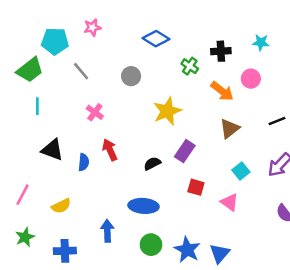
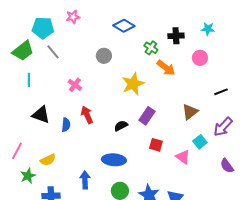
gray line: (81, 71) -> (53, 52), moved
orange arrow: (222, 91) -> (166, 68), moved
brown triangle: (230, 129) -> (190, 112), moved
cyan square: (241, 171) -> (200, 142), moved
green star: (25, 237) -> (28, 176), moved

